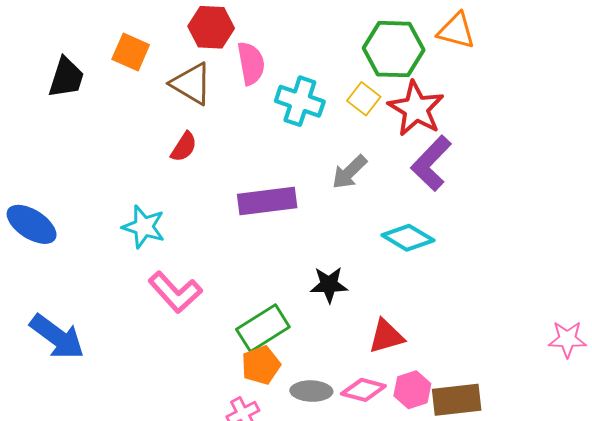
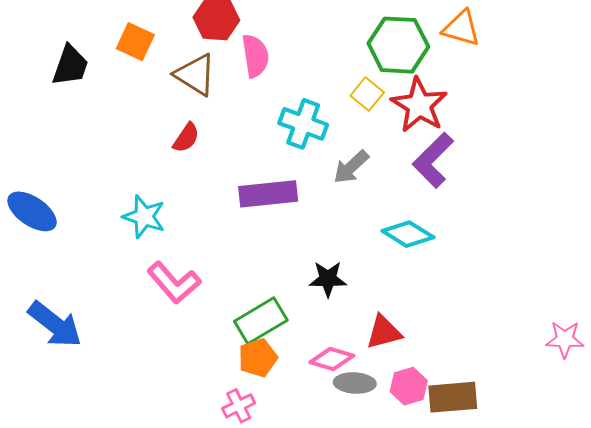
cyan cross: (300, 101) -> (303, 124), moved
pink diamond: (363, 390) -> (332, 359), moved
gray ellipse: (311, 391) -> (355, 383), moved

